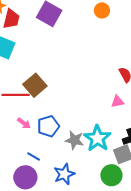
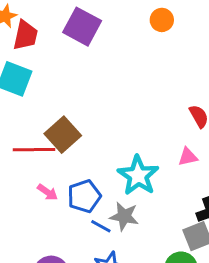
cyan star: (97, 138) -> (138, 175), moved
blue line: (34, 157) -> (101, 226), moved

